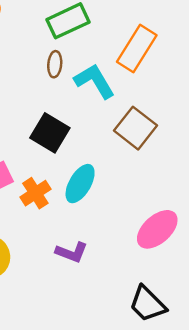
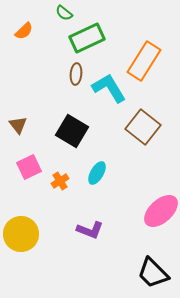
cyan ellipse: (80, 184) -> (97, 173), size x0.7
orange cross: (35, 193) -> (60, 181), size x0.7

